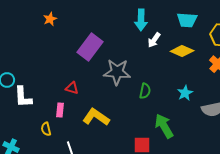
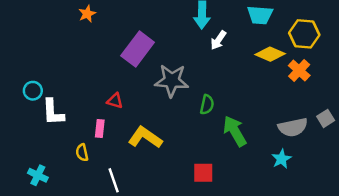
yellow diamond: (182, 51) -> (270, 54), moved
cyan star: (185, 93) -> (281, 159), moved
green arrow: (164, 126) -> (235, 131), moved

